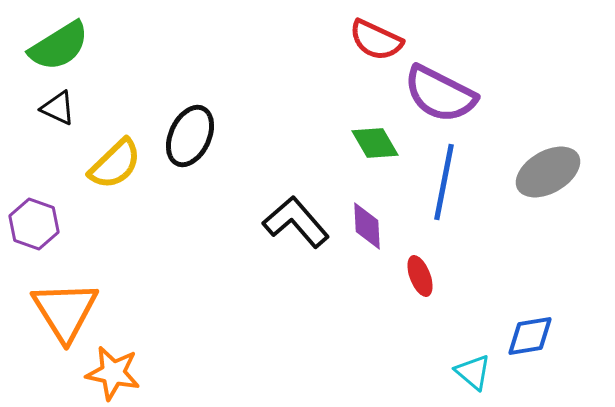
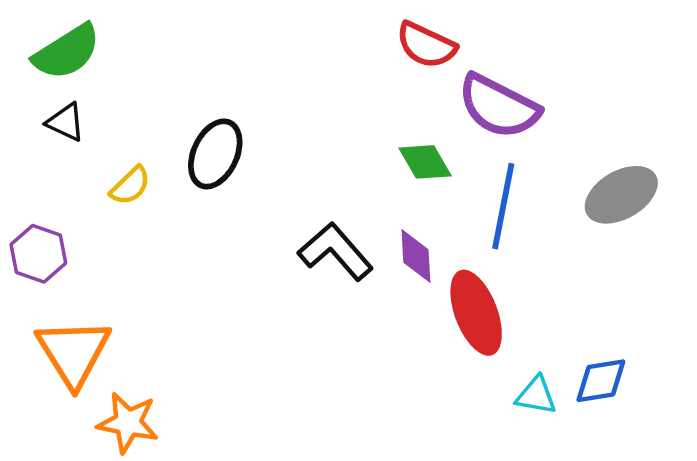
yellow semicircle: (115, 164) -> (130, 186), size x0.7
red ellipse: (420, 276) -> (476, 313), size x1.8
cyan triangle: (473, 372) -> (536, 395), moved, turned -30

